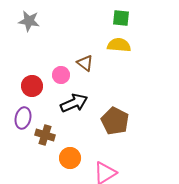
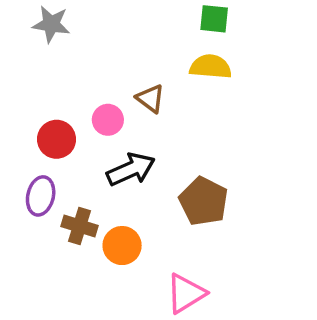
orange circle: (70, 158) -> (122, 246), moved

